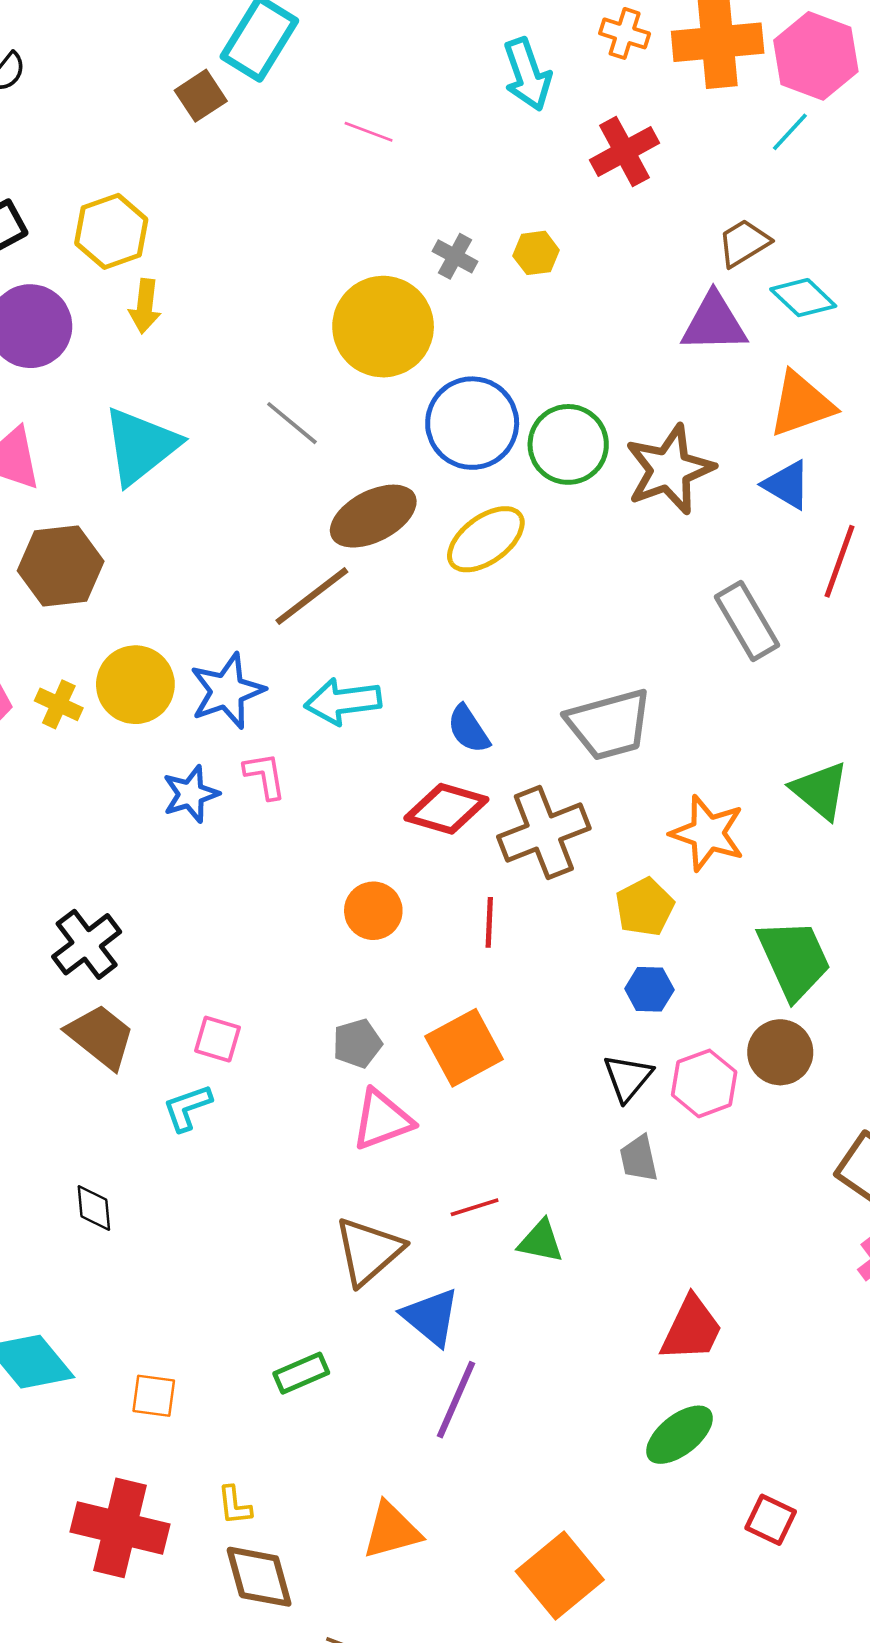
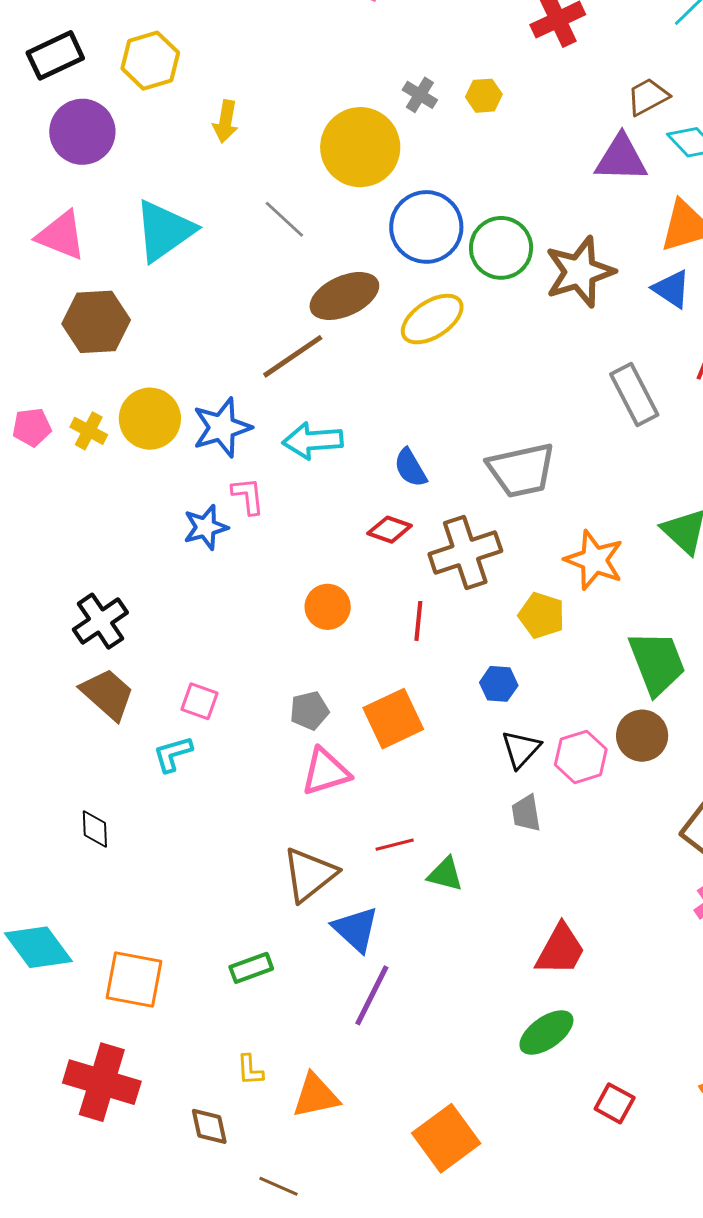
yellow arrow: (145, 306) -> (226, 122), moved
blue star: (191, 794) -> (206, 527), moved
red diamond: (446, 809) -> (390, 530), size x0.7
yellow pentagon: (645, 907) -> (542, 615), turned -30
blue hexagon: (649, 989) -> (499, 684), moved
orange square: (154, 1396) -> (134, 979), size x1.6
yellow L-shape: (235, 1505) -> (250, 1070), moved
brown diamond: (259, 1577) -> (209, 1126), size x0.7

